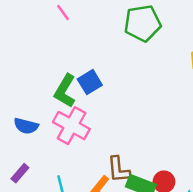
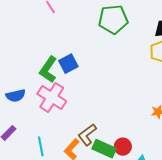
blue semicircle: (26, 126) -> (16, 96), turned -30
brown L-shape: (119, 170) -> (87, 135), turned 55

